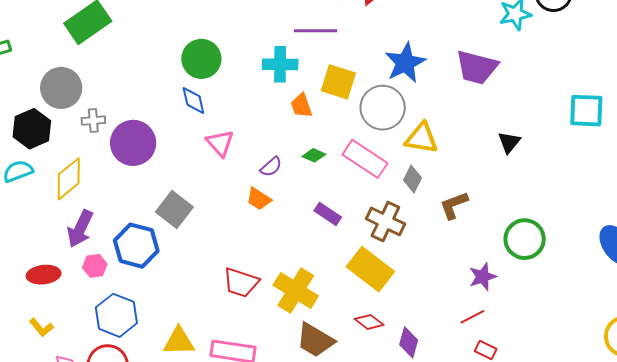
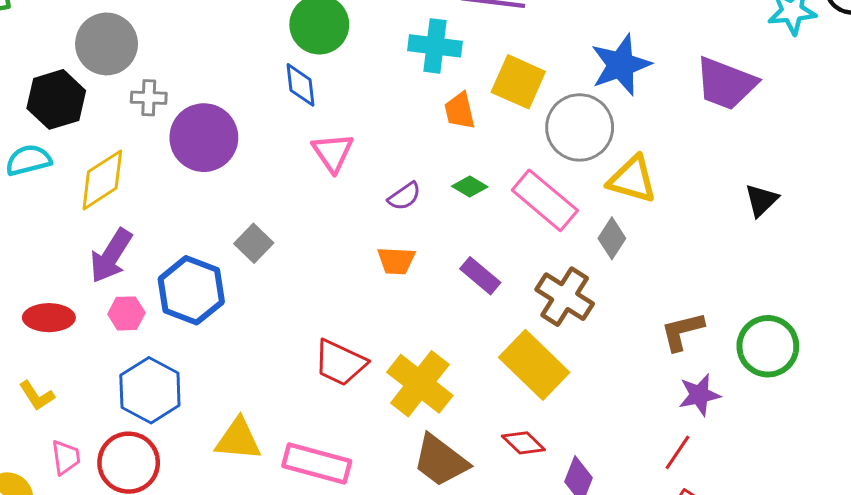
orange trapezoid: (259, 199) -> (396, 261), moved, turned -36
brown L-shape: (454, 205) -> (682, 331), moved
gray square: (174, 210) -> (254, 243), size x0.7
red line: (472, 317) -> (678, 452), turned -35

